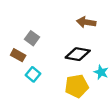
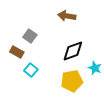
brown arrow: (86, 22) -> (67, 16), moved
black diamond: (78, 54) -> (73, 51), turned -30

